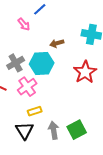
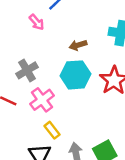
cyan hexagon: (42, 63) -> (76, 75), moved
yellow rectangle: (35, 111) -> (52, 130), turned 72

